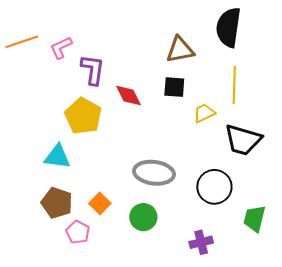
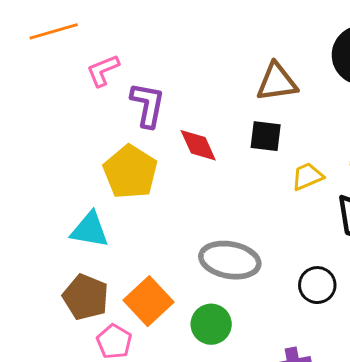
orange line: (22, 42) -> (54, 31), moved
black circle: (214, 187) -> (317, 285), size x0.7
orange square: (100, 203) -> (149, 301), size x1.5

